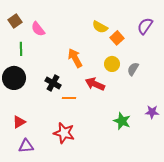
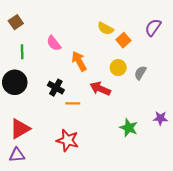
pink semicircle: (38, 29) -> (54, 43), moved
red triangle: (19, 122) -> (20, 129), size x1.5
purple triangle: (26, 146) -> (17, 155), moved

